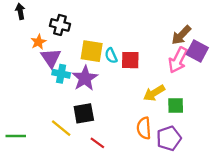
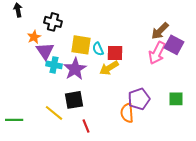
yellow arrow: (154, 93) -> (109, 68), moved
green square: (176, 105) -> (176, 99), moved
purple pentagon: (169, 138) -> (139, 99), moved
red line: (97, 143) -> (86, 126), turned 32

